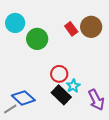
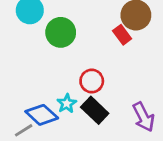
red rectangle: (71, 29) -> (122, 35), moved
cyan star: (73, 86) -> (67, 104), moved

